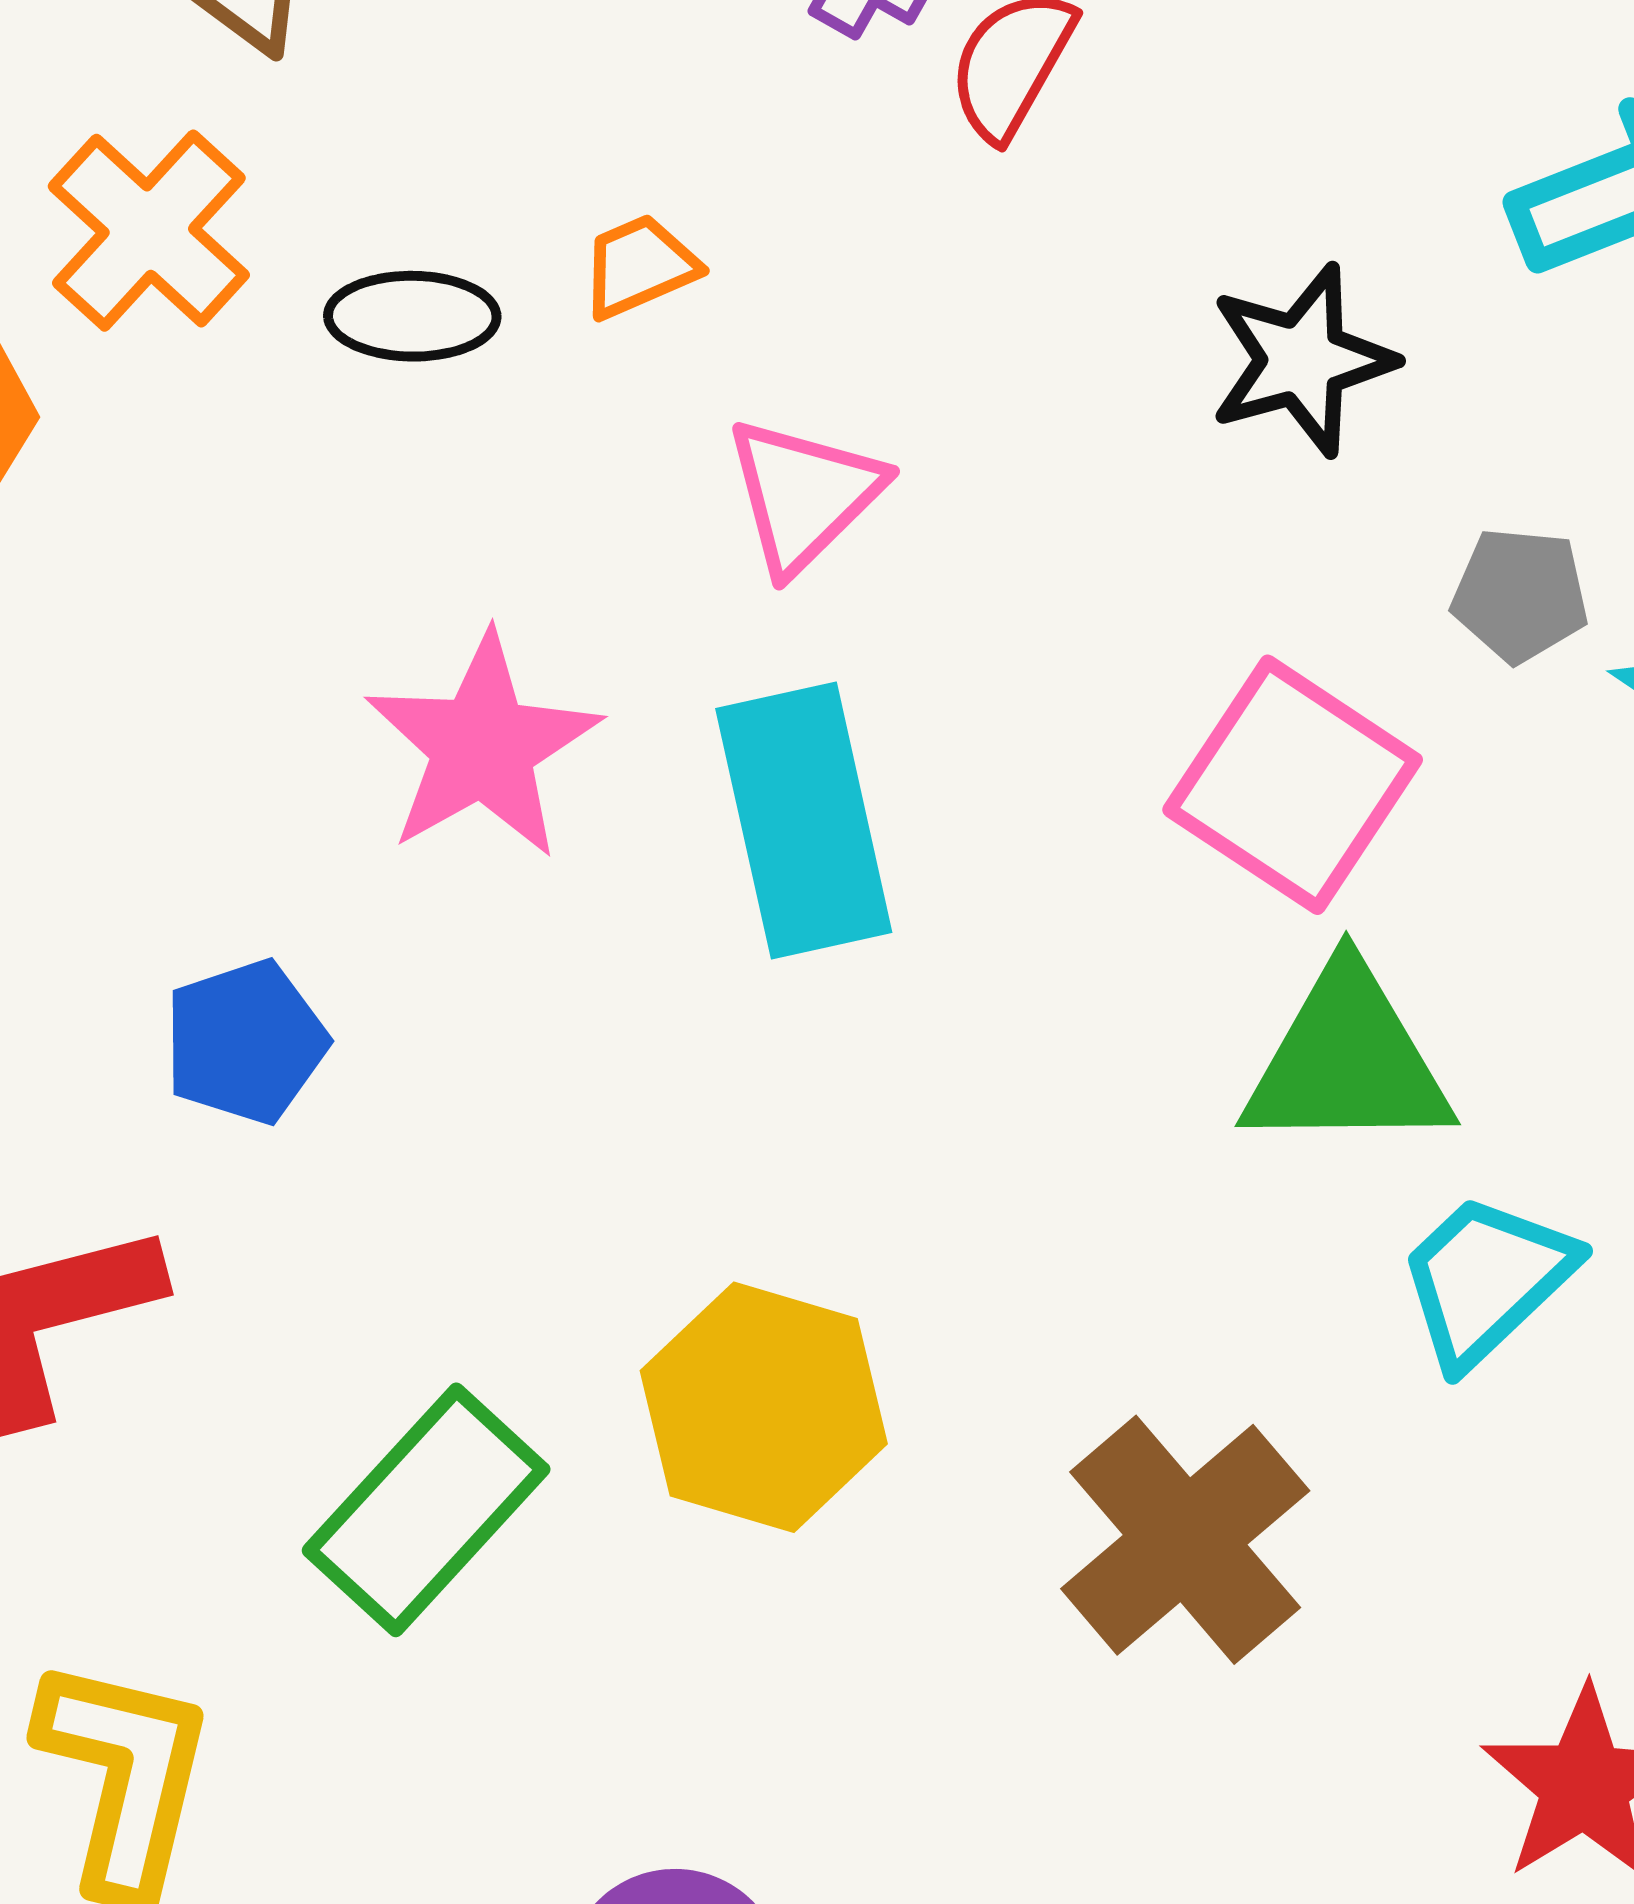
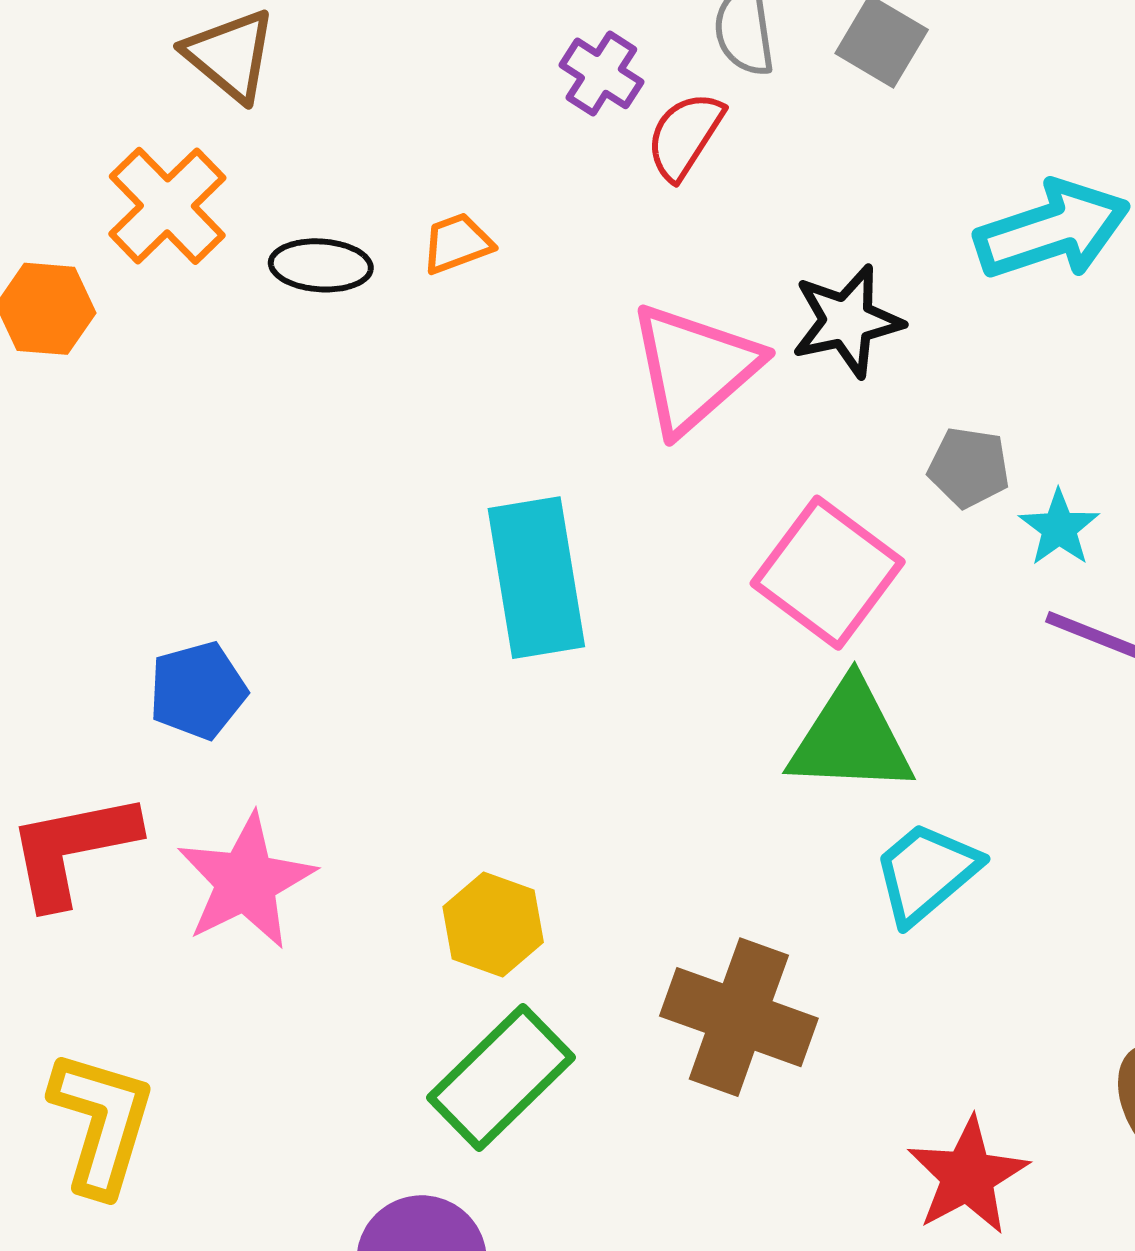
pink triangle: (804, 495) -> (694, 368), moved, size x1.4
pink star: (483, 746) -> (246, 881), moved
yellow hexagon: (764, 1407) -> (493, 924), size x0.7
green rectangle: (426, 1510) -> (501, 1078), moved
brown cross: (1185, 1540) -> (739, 1017), turned -33

